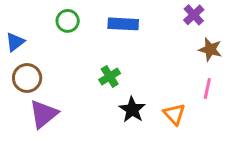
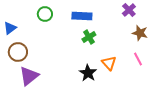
green cross: (110, 77) -> (89, 37), moved
pink line: (207, 89) -> (138, 59), turned -40
orange triangle: (174, 114) -> (109, 63), moved

